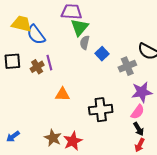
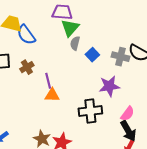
purple line: (49, 63) -> (48, 81), moved
gray cross: (127, 66) -> (120, 57), moved, turned 36
purple star: (142, 92) -> (109, 86), moved
black arrow: (139, 129) -> (128, 131), size x1.5

